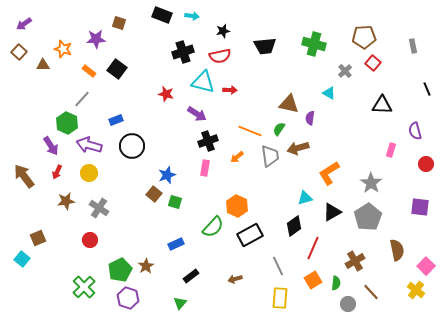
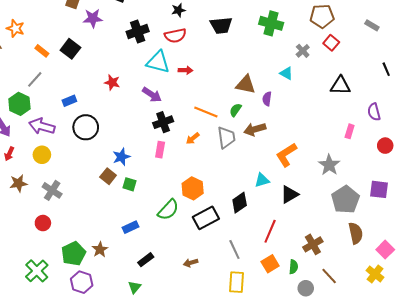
purple star: (96, 39) -> (93, 18), moved
gray rectangle: (413, 46) -> (372, 25), turned -48
red star: (166, 94) -> (112, 82), moved
gray pentagon: (368, 217) -> (345, 200), moved
black diamond: (294, 226) -> (240, 203), moved

